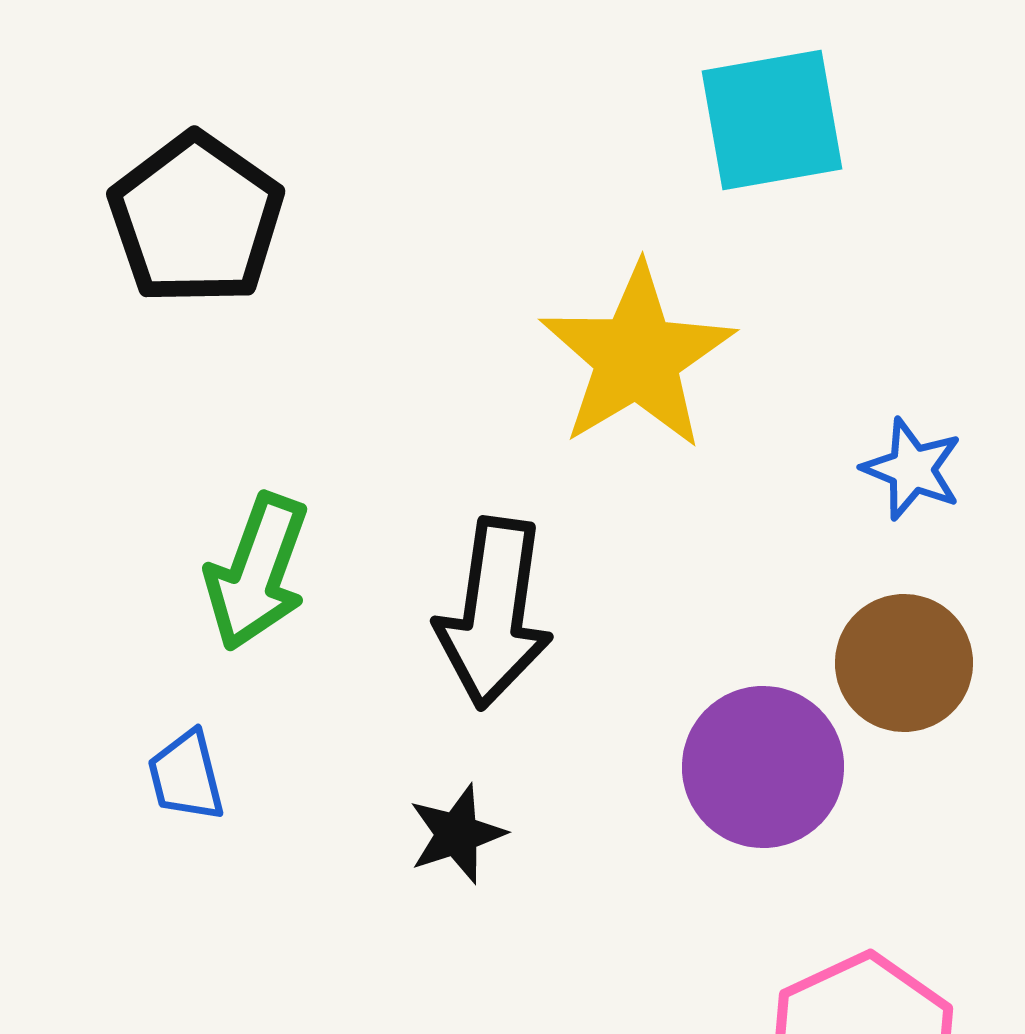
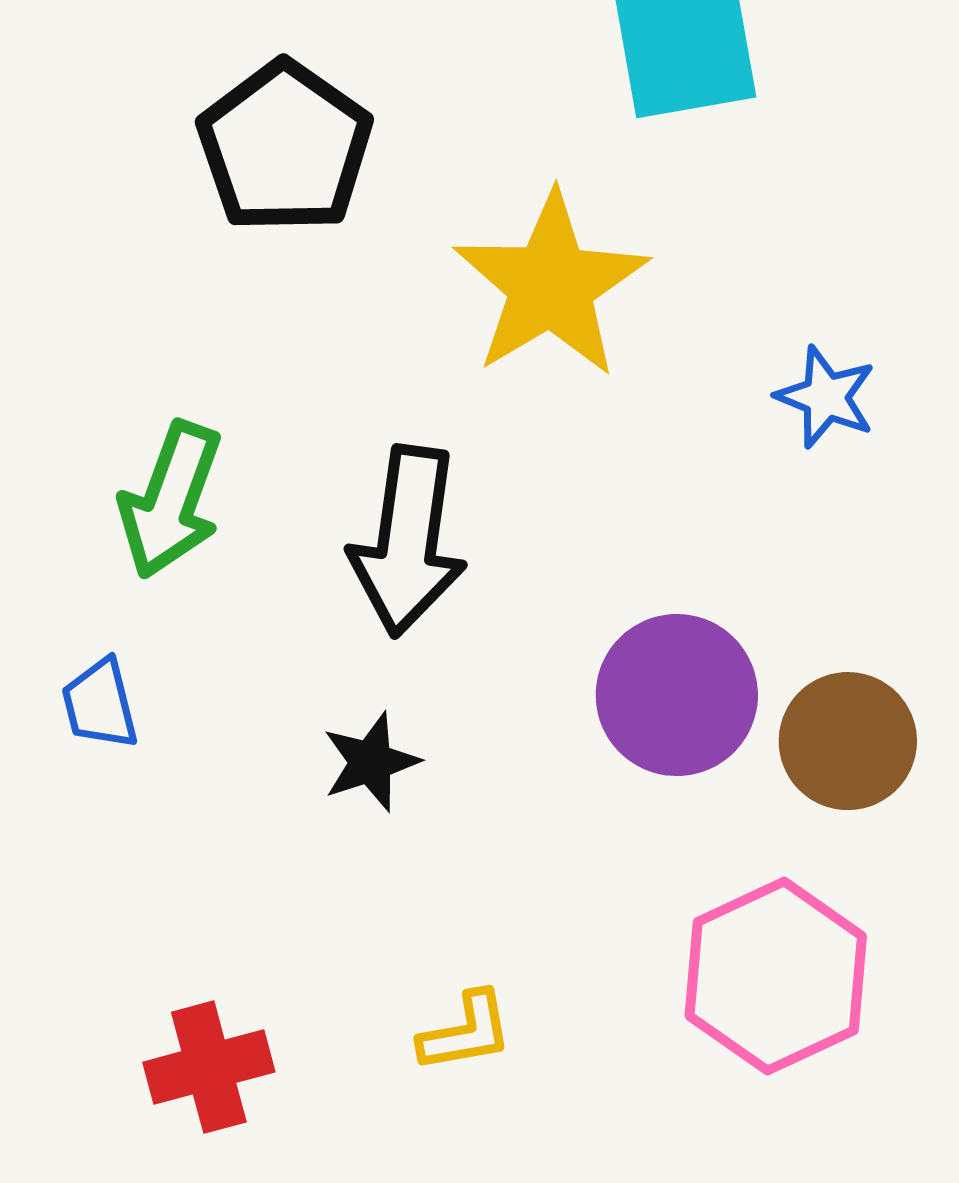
black pentagon: (196, 219) -> (285, 147), moved
brown circle: (904, 663) -> (848, 741), moved

